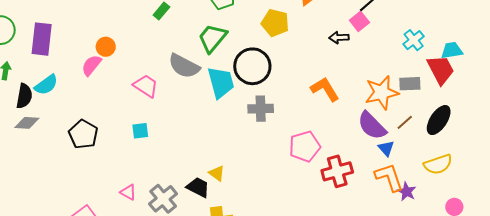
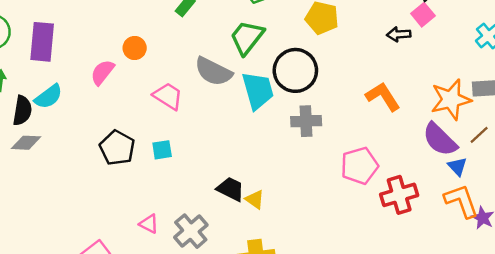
orange circle: (106, 47) -> (135, 48), moved
black pentagon: (83, 134) -> (117, 148), moved
black trapezoid: (198, 187) -> (231, 189), moved

